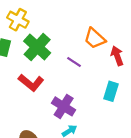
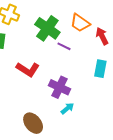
green cross: (37, 47) -> (47, 28), moved

